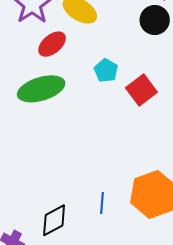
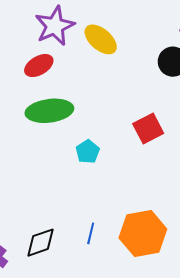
red ellipse: (52, 44) -> (39, 66), moved
cyan pentagon: (106, 70) -> (88, 152), moved

